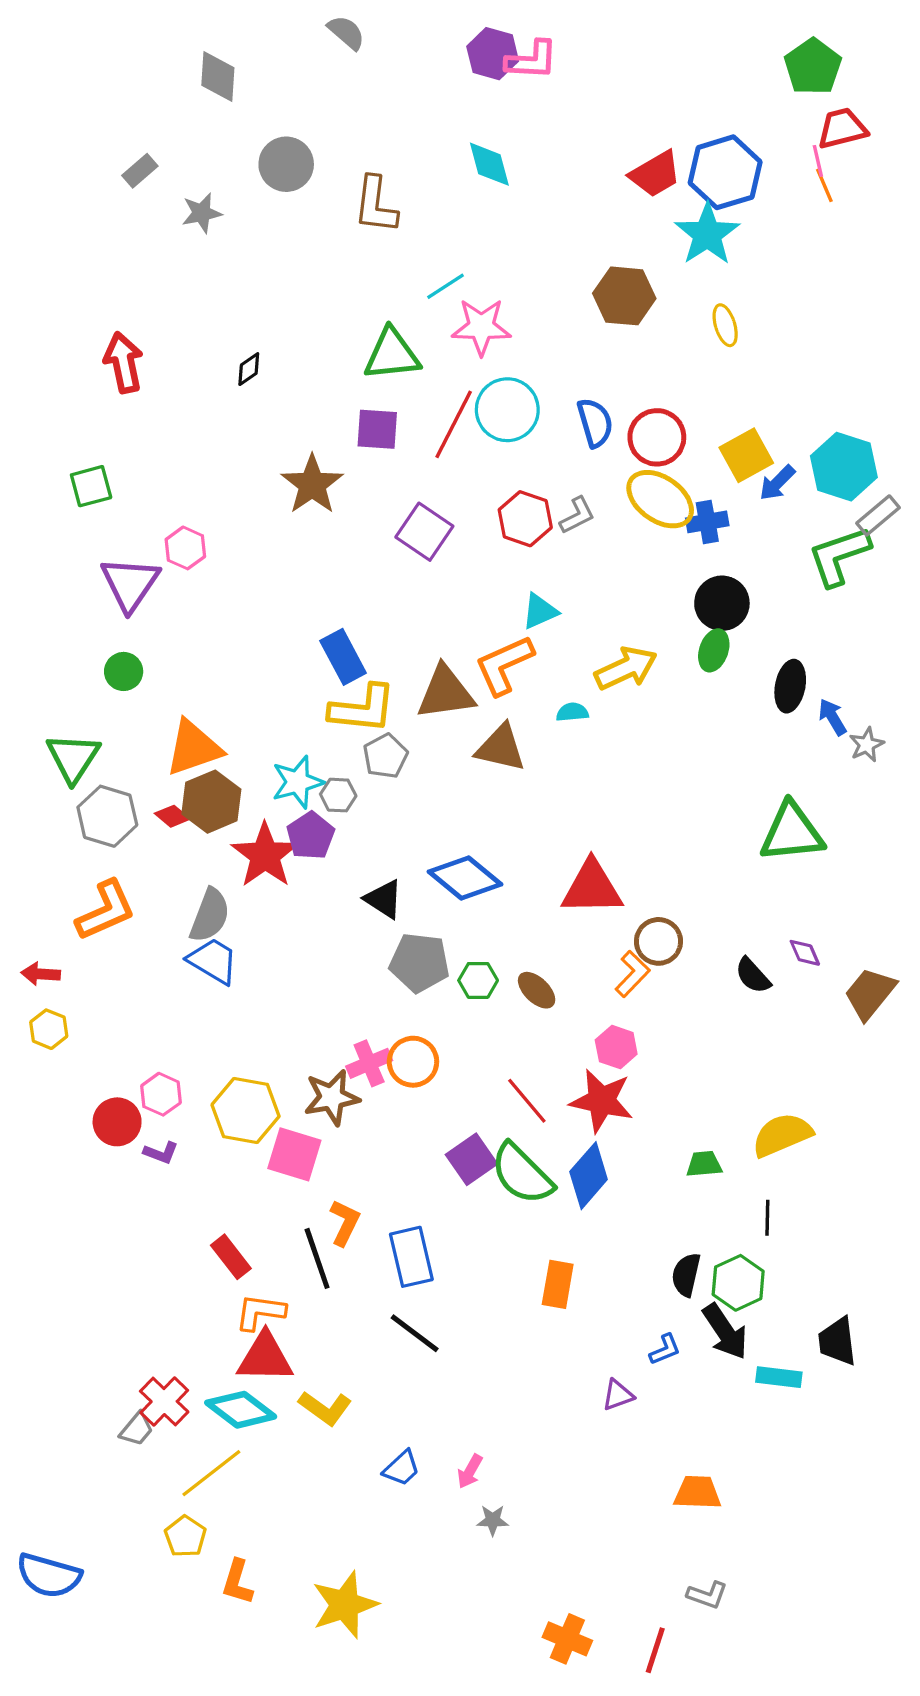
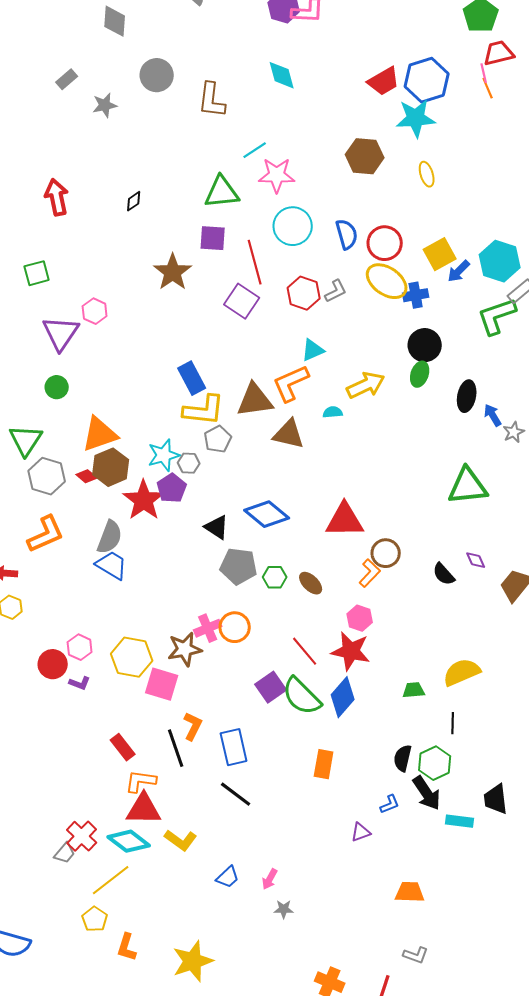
cyan star: (707, 234) -> (416, 118), turned 30
red line: (454, 424) -> (255, 262), moved, turned -42

